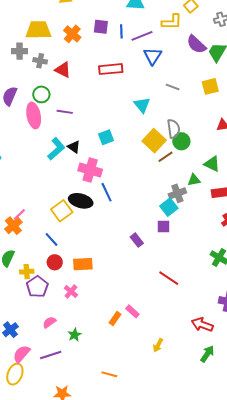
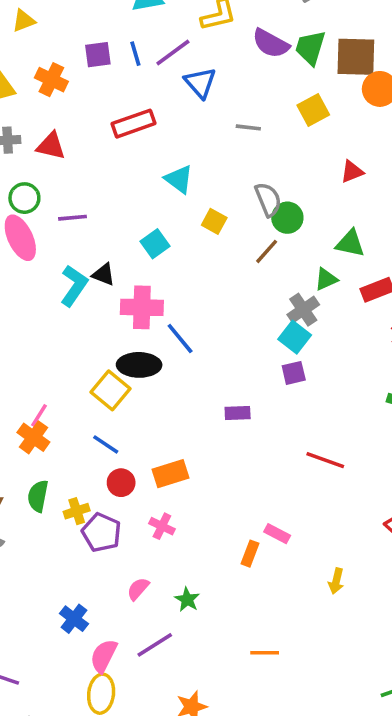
cyan triangle: (142, 105) -> (179, 179), moved
yellow square: (154, 141) -> (214, 221), moved, size x0.6
purple rectangle: (137, 240) -> (238, 413), moved, turned -40

